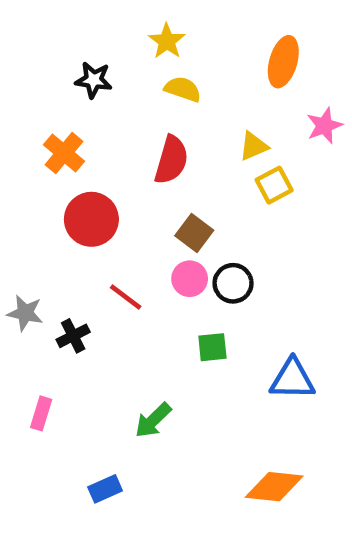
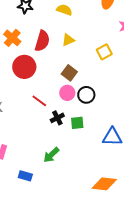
yellow triangle: (254, 146) -> (68, 40), moved
red semicircle: (171, 160) -> (42, 41), moved
black cross: (73, 336) -> (57, 118), moved
blue rectangle: (105, 489) -> (25, 176), moved, turned 40

